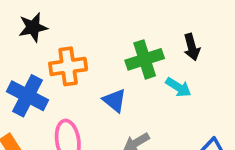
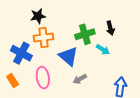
black star: (33, 27) -> (38, 16), moved
blue triangle: (115, 100) -> (68, 56), size x1.5

